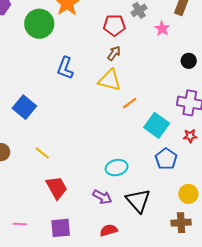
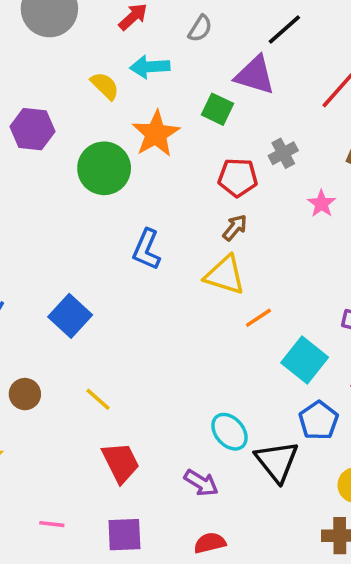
pink star: (162, 29) -> (321, 204), moved
cyan ellipse: (117, 168) -> (229, 432), turned 60
black triangle: (138, 201) -> (277, 461), moved

